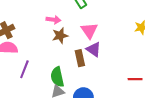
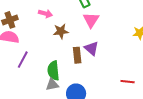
pink arrow: (53, 20) -> (45, 14), moved
pink triangle: (89, 31) -> (91, 20), moved

